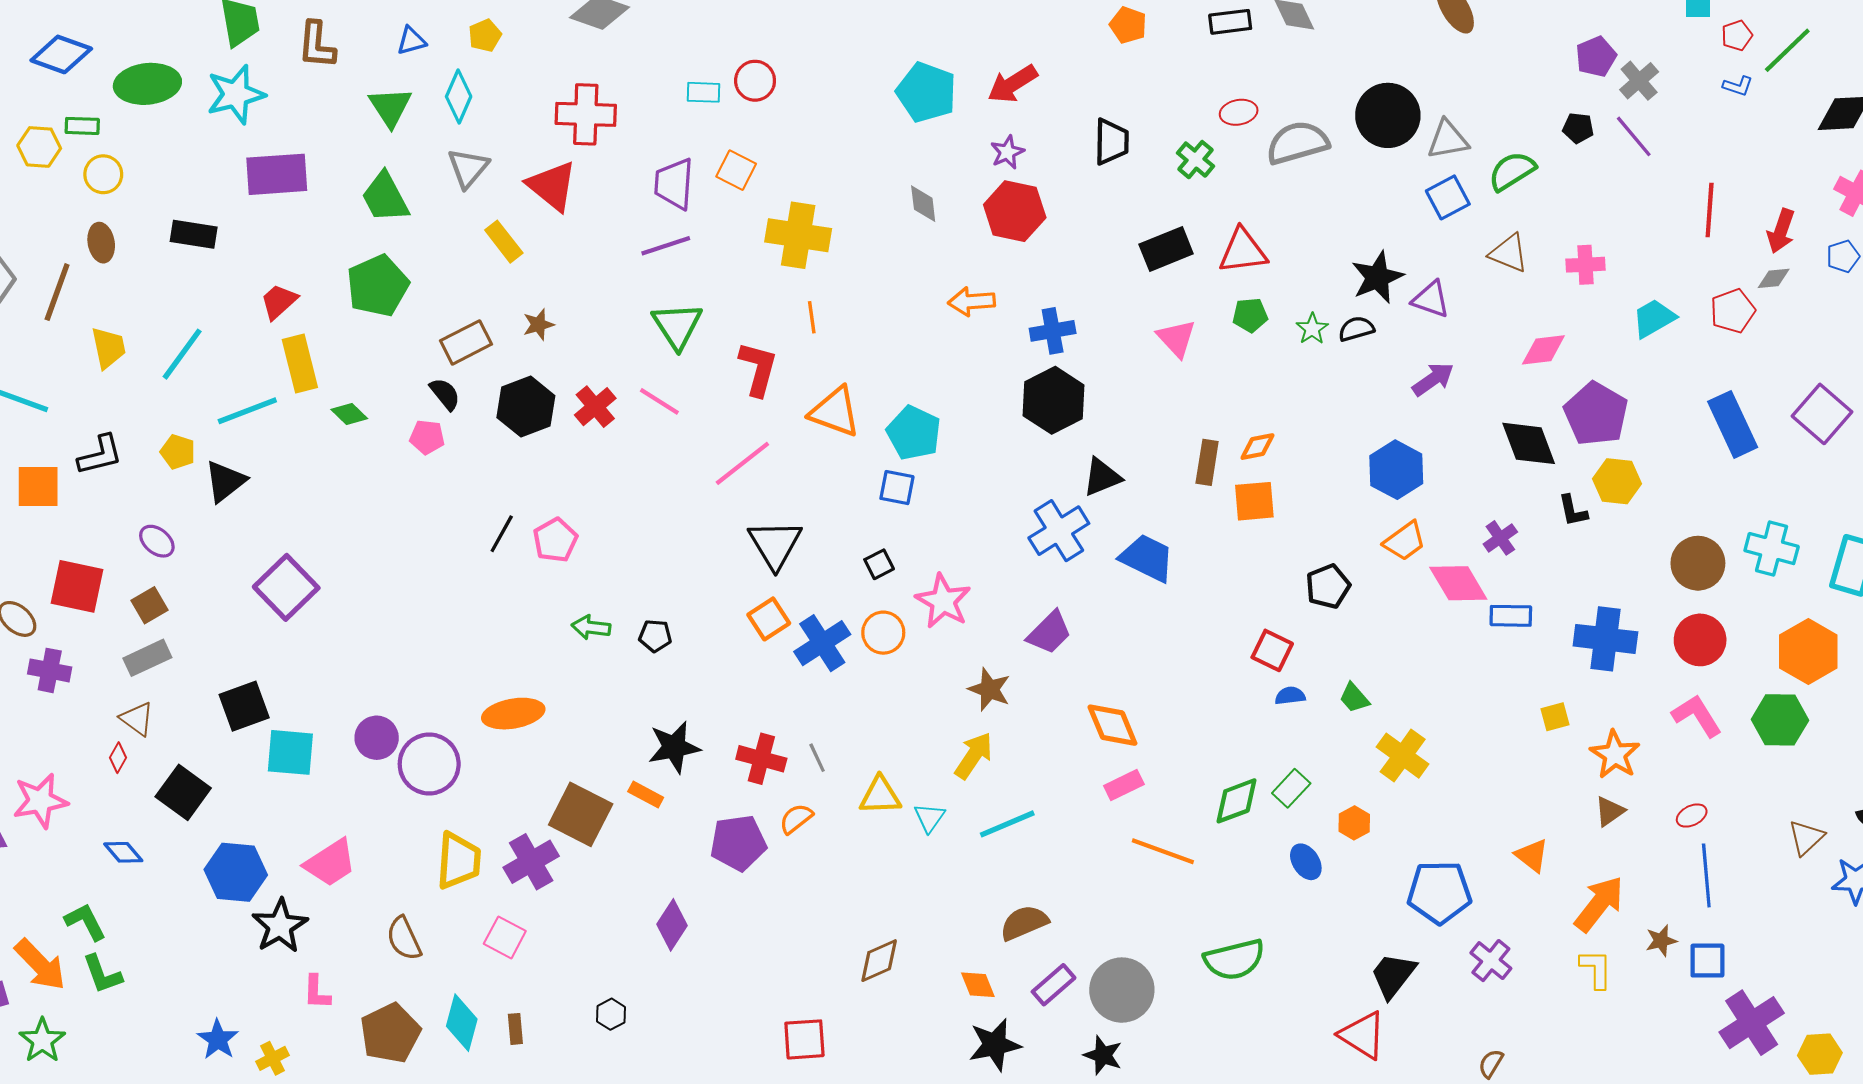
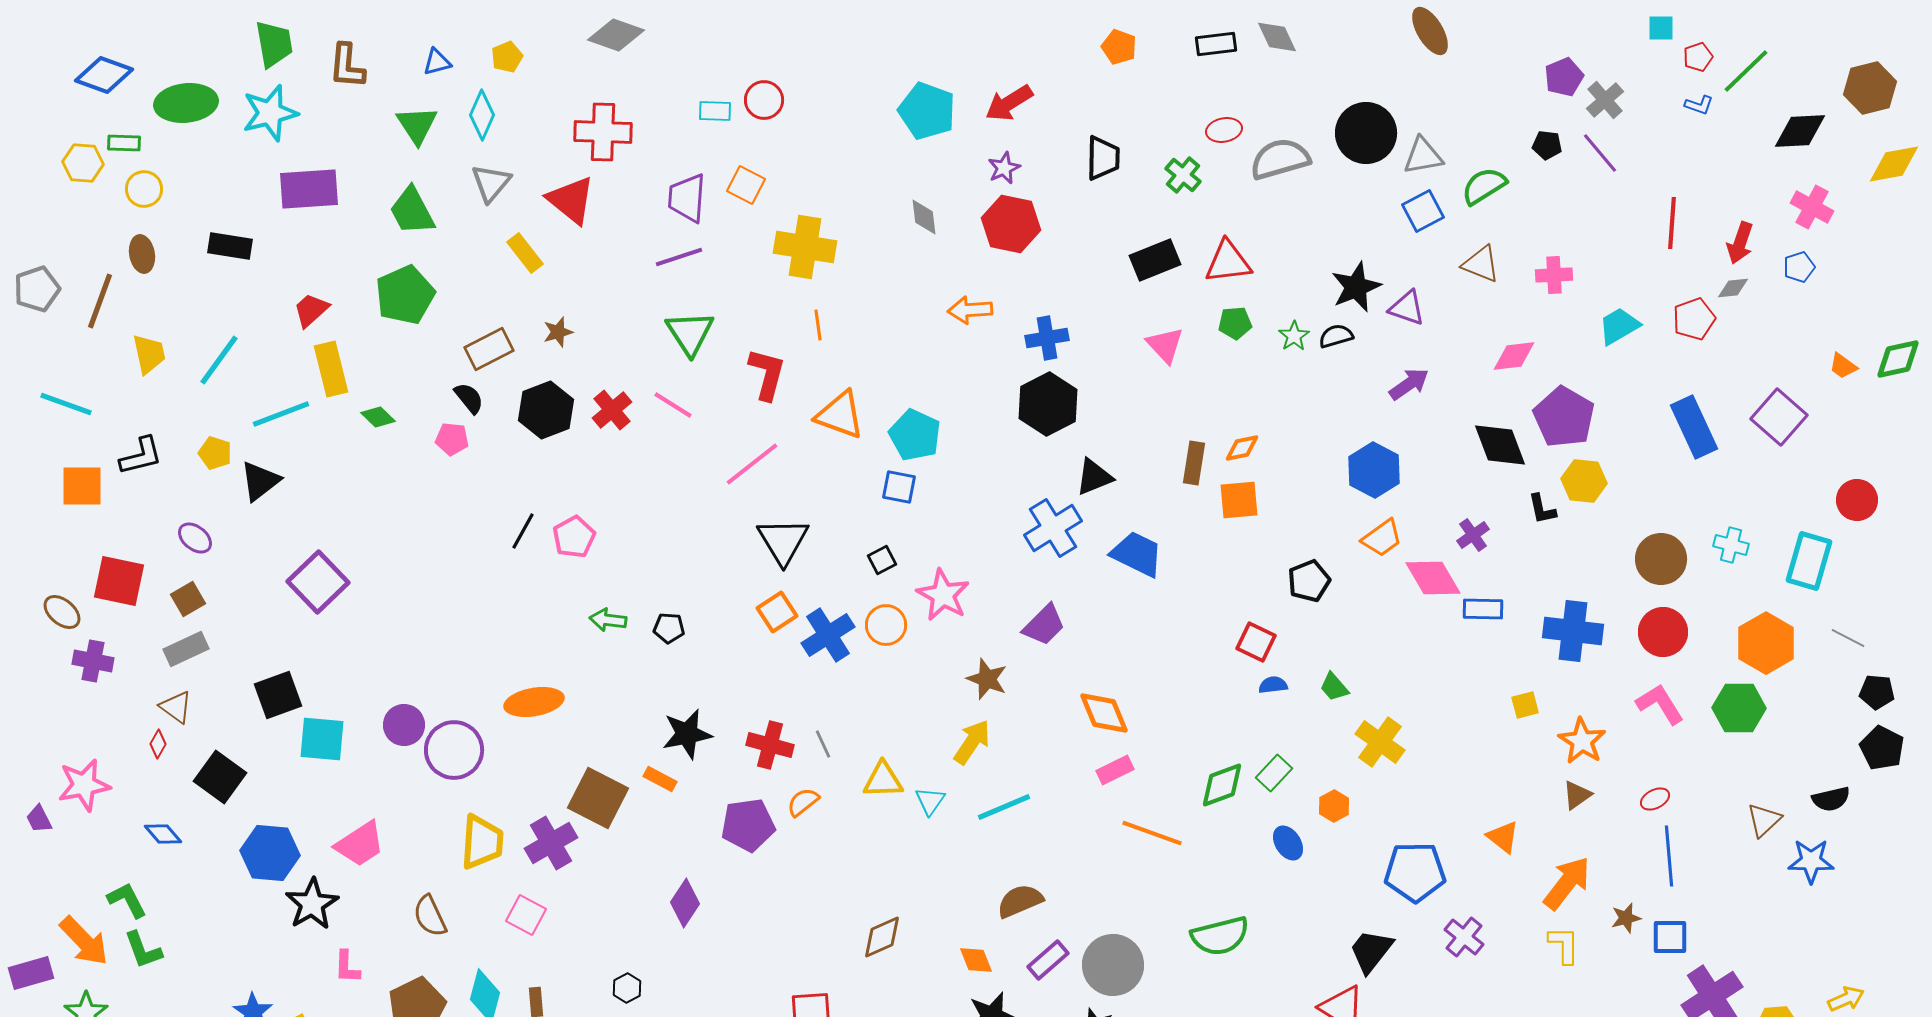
cyan cross: (1772, 549) -> (1731, 545), size x0.7

